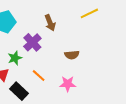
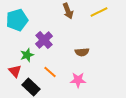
brown arrow: (50, 23) -> (68, 11), moved

